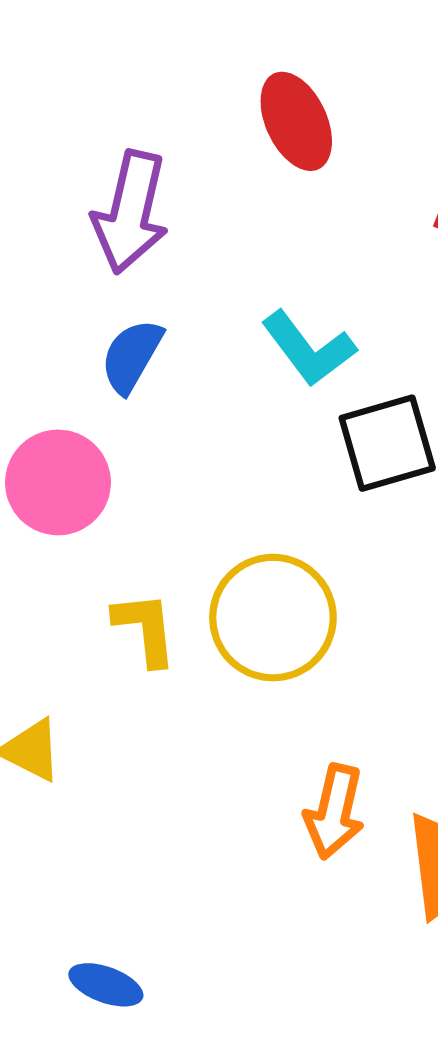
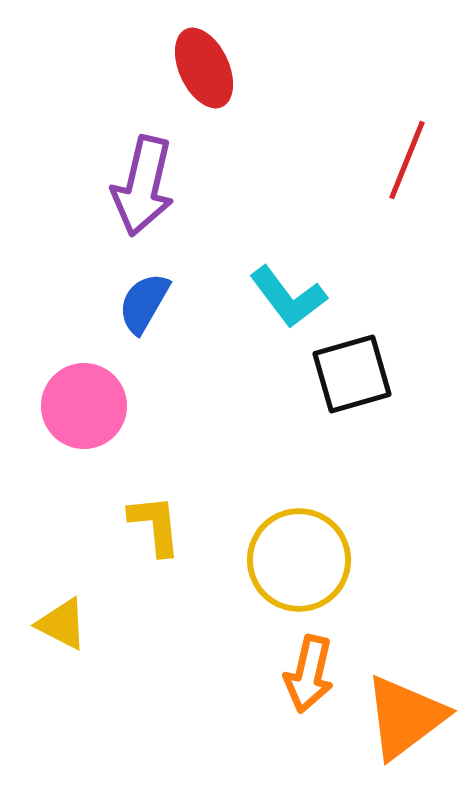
red ellipse: (296, 121) -> (204, 68), moved
yellow circle: (273, 618) -> (299, 560), moved

